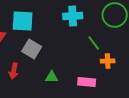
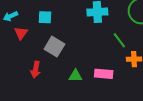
cyan square: (23, 21) -> (45, 17), size x0.6
pink rectangle: (87, 82) -> (104, 74), moved

